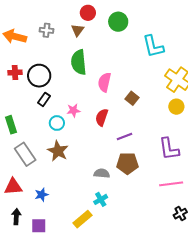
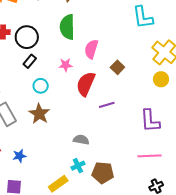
pink star: (73, 110) -> (66, 65), moved
red semicircle: (102, 117) -> (86, 84), size x1.4
brown pentagon: (127, 163) -> (103, 173), moved

